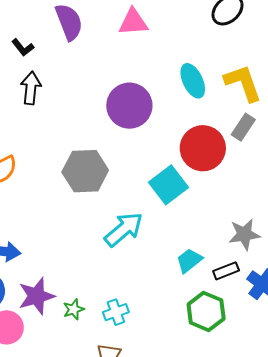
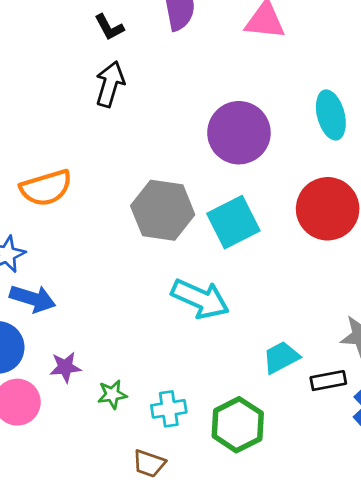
cyan square: (168, 185) -> (233, 222), moved
cyan arrow: (124, 229) -> (200, 299), turned 54
purple star: (36, 296) -> (65, 367), size x0.6
green hexagon: (206, 311) -> (238, 425), moved

